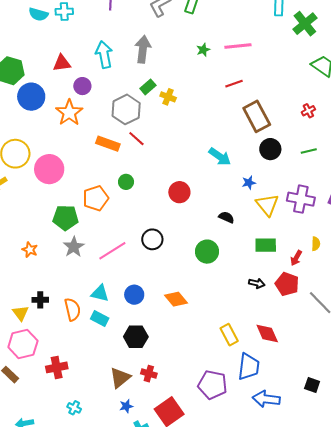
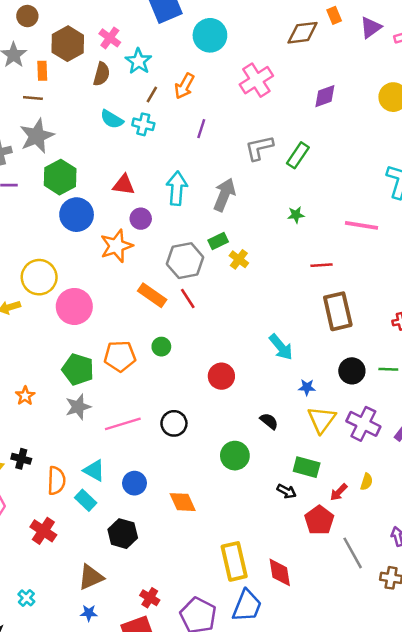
pink line: (238, 46) -> (361, 225), moved
black circle: (270, 149) -> (352, 371), moved
black arrow: (257, 283) -> (286, 491), moved
yellow rectangle: (229, 335) -> (234, 561), size x1.4
red cross: (57, 367) -> (43, 531), moved, turned 30
red cross: (149, 374) -> (150, 598), moved

